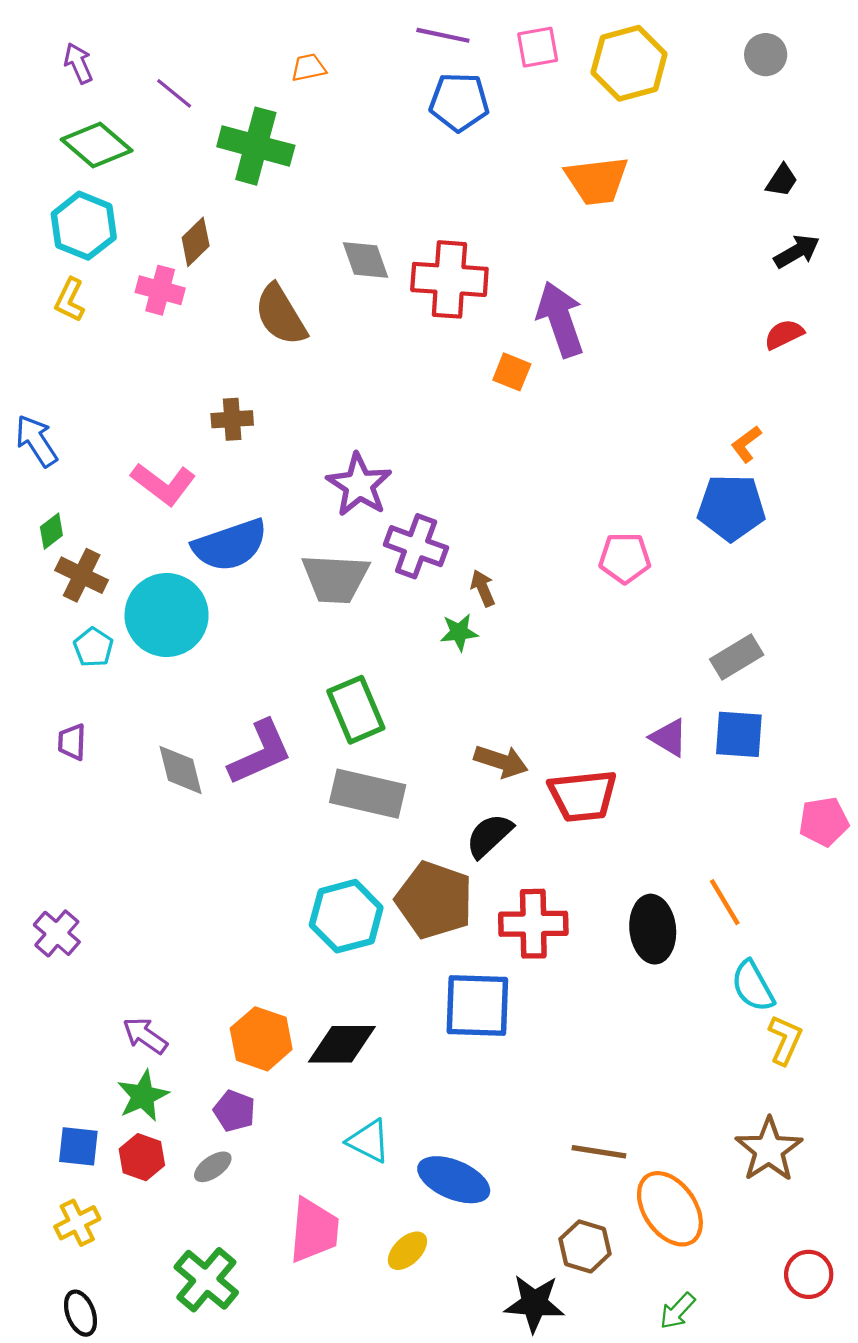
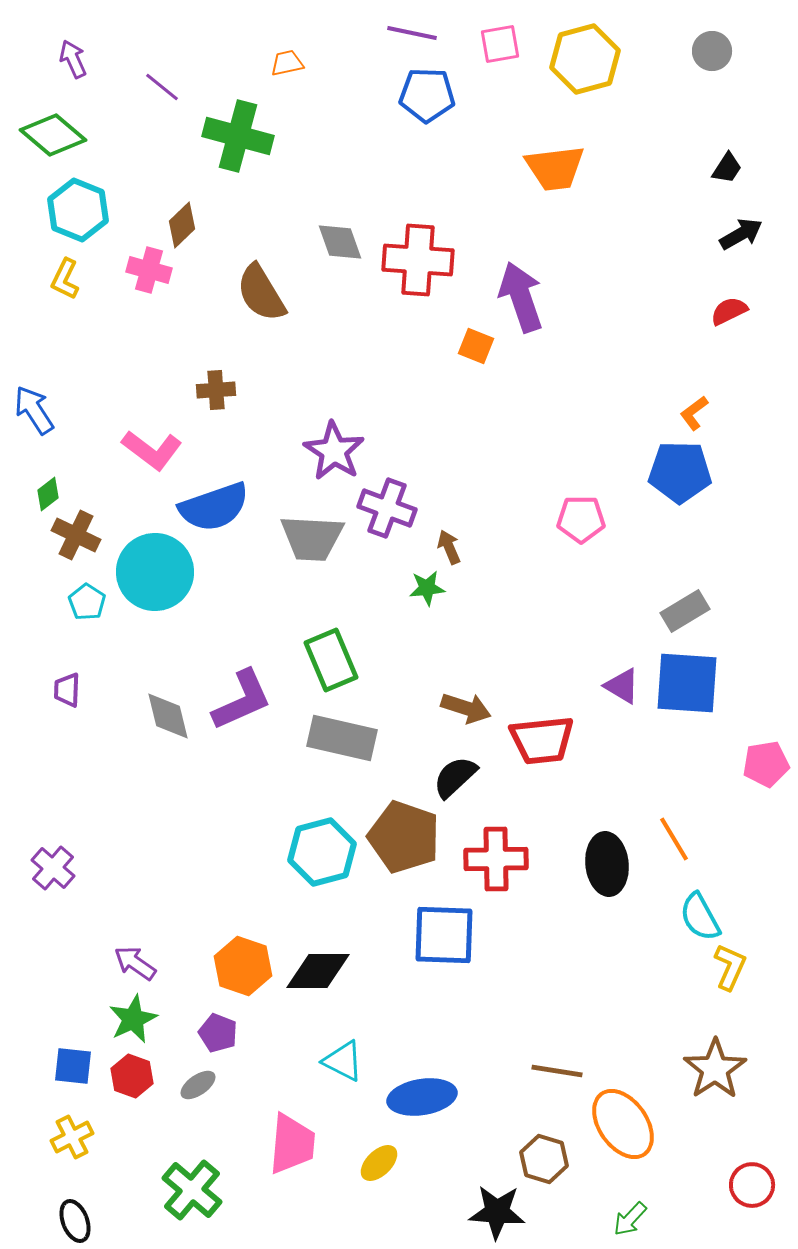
green diamond: (97, 145) -> (53, 135), moved
blue square: (739, 734) -> (687, 683), size x1.4
blue ellipse: (454, 1180) -> (422, 1097), turned -32

